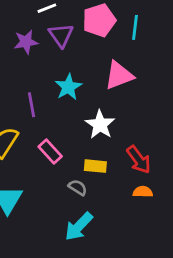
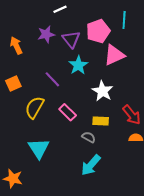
pink pentagon: (99, 20) -> (98, 31), moved
purple triangle: (61, 35) -> (71, 39), moved
purple line: (31, 105) -> (52, 79), turned -30

